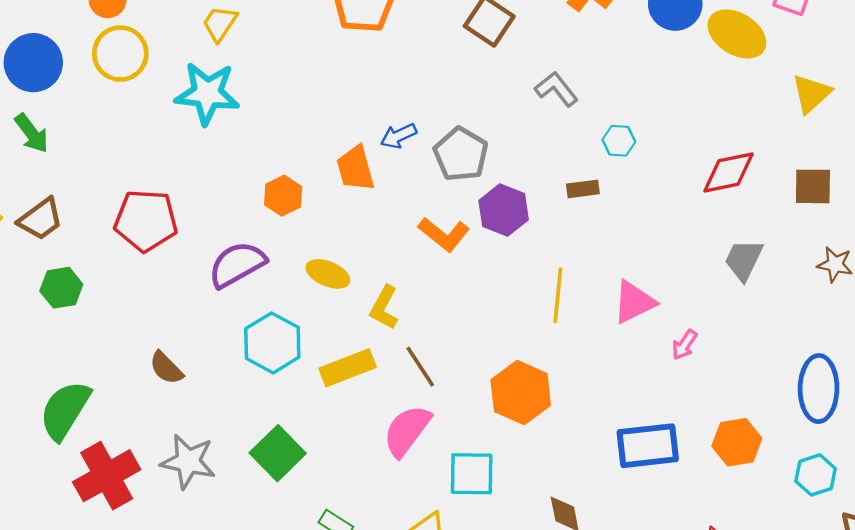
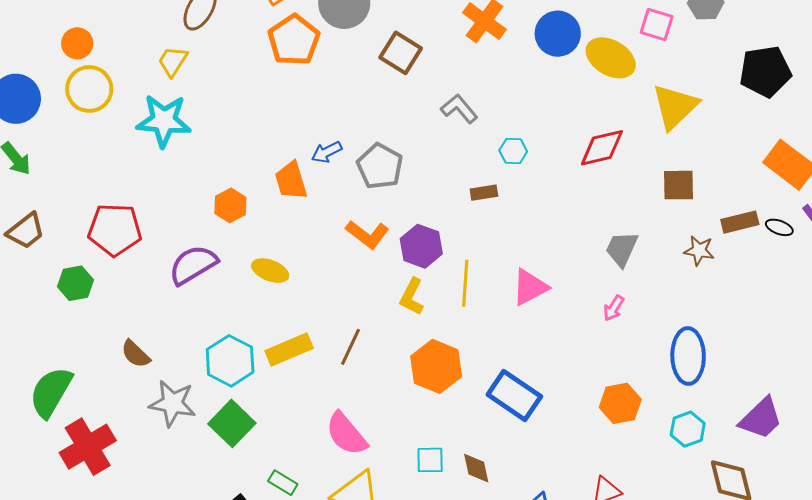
yellow triangle: (811, 94) -> (675, 107), size x1.4
red diamond: (729, 172) -> (602, 148), moved
purple hexagon: (504, 210) -> (421, 246), moved
green hexagon: (61, 288) -> (75, 283), moved
yellow L-shape: (384, 307) -> (412, 297), moved
cyan hexagon: (272, 343) -> (230, 361), moved
pink arrow: (684, 345) -> (614, 308), moved
brown line: (420, 367) -> (350, 347), turned 60
pink semicircle: (407, 431) -> (346, 434), moved, turned -75
blue rectangle: (648, 446) -> (514, 395), moved, turned 42
gray star: (188, 461) -> (173, 403), moved
cyan square: (472, 474) -> (430, 460), moved, size x0.7

